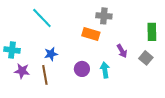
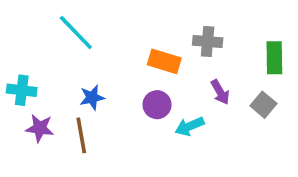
gray cross: (104, 16) -> (208, 42), moved
purple circle: (82, 69) -> (157, 105), moved
cyan arrow: (105, 70) -> (189, 126), turned -105

